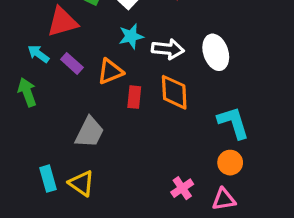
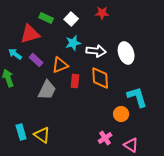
gray trapezoid: (90, 132) -> (47, 90), moved
orange circle: (230, 163) -> (121, 114), moved
pink triangle: (224, 199) -> (131, 145), turned 42

